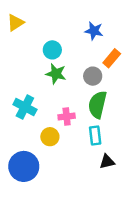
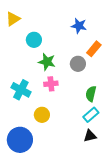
cyan circle: (52, 50) -> (34, 40), moved
green semicircle: (97, 105) -> (91, 94), moved, size x0.7
pink cross: (67, 116) -> (51, 84), moved
cyan rectangle: (95, 136) -> (91, 115), moved, turned 56

